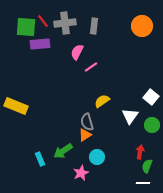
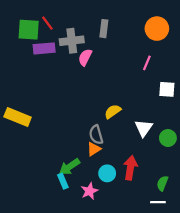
gray cross: (65, 23) -> (72, 41), moved
pink line: (91, 67) -> (147, 63), moved, turned -32
white square: (151, 97) -> (167, 89), moved, turned -35
red arrow: (140, 152) -> (130, 168), moved, size x1.5
cyan rectangle: (40, 159) -> (63, 181), moved

